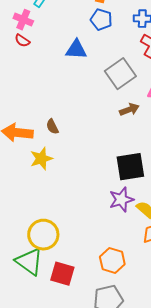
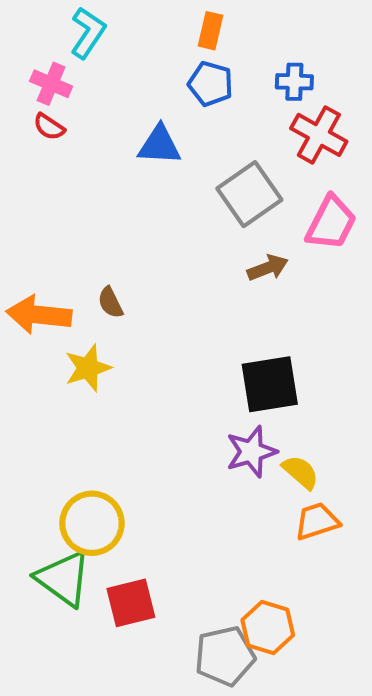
orange hexagon: (112, 261) -> (268, 627), moved
red square: (62, 274) -> (131, 603), turned -30

